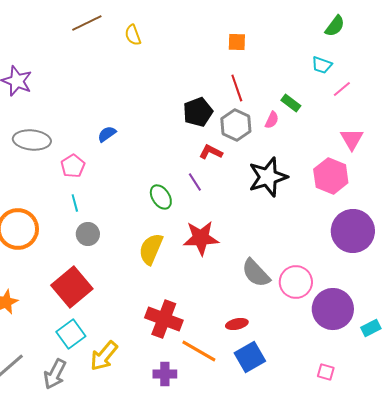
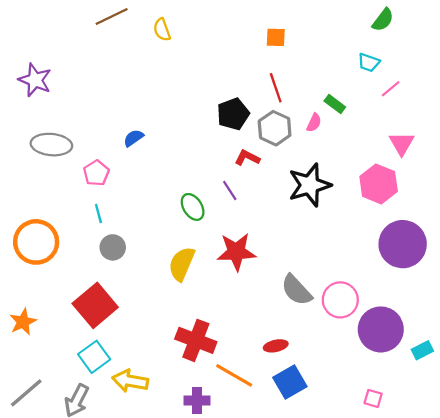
yellow arrow: (104, 356) -> (130, 381), turned 60

